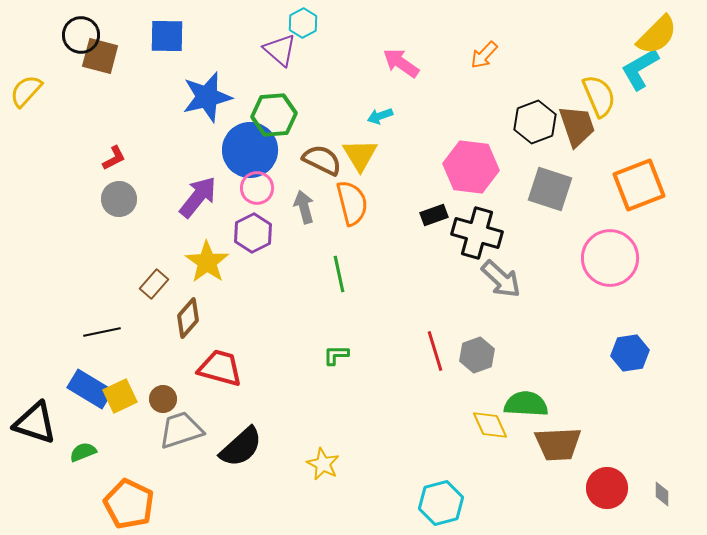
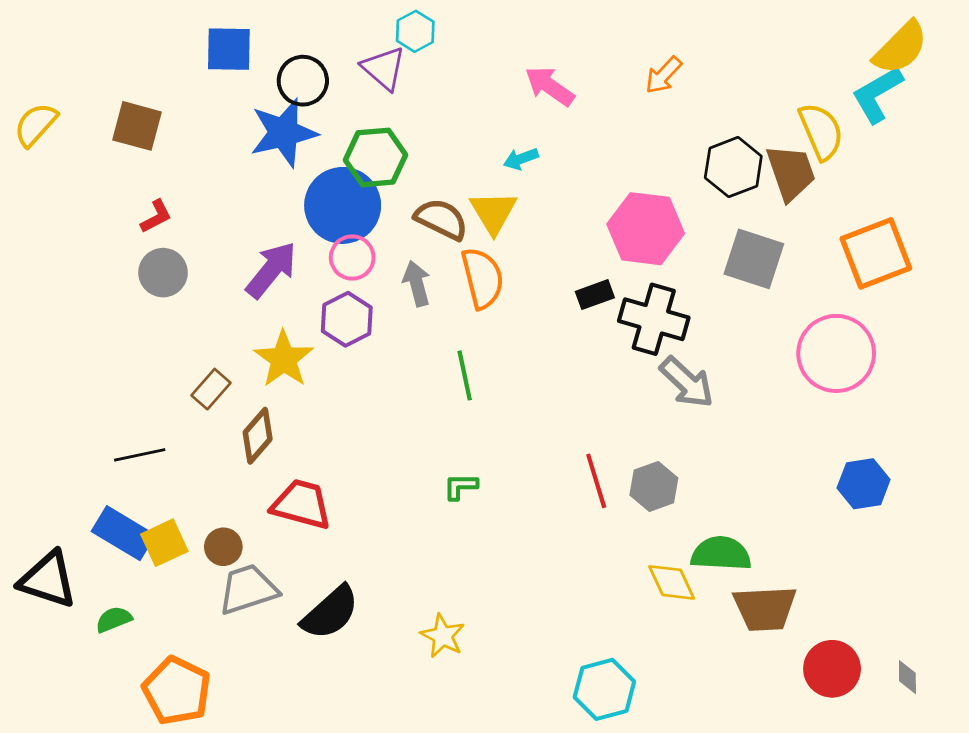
black circle: (81, 35) -> (303, 81), moved
brown square: (100, 56) -> (137, 126), moved

